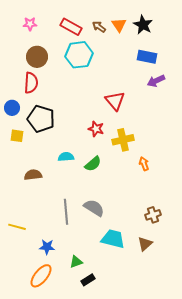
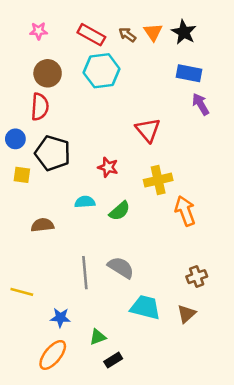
purple arrow: (156, 81) -> (201, 104), turned 84
red star: (96, 129) -> (108, 167), moved
orange arrow: (144, 164) -> (185, 211), size x1.6

